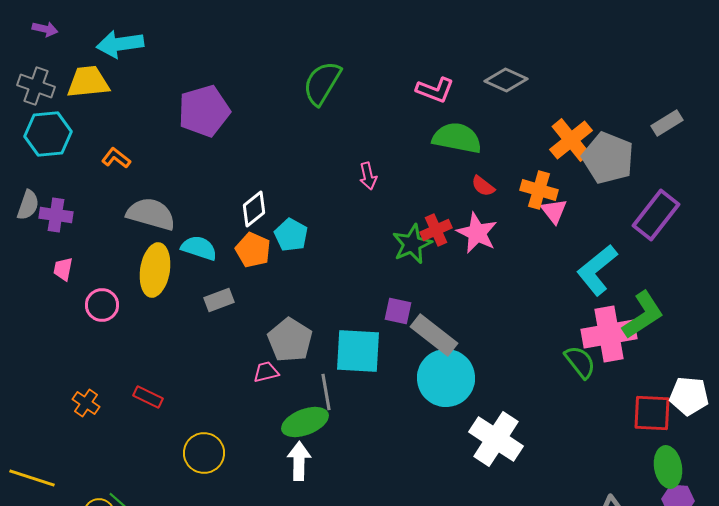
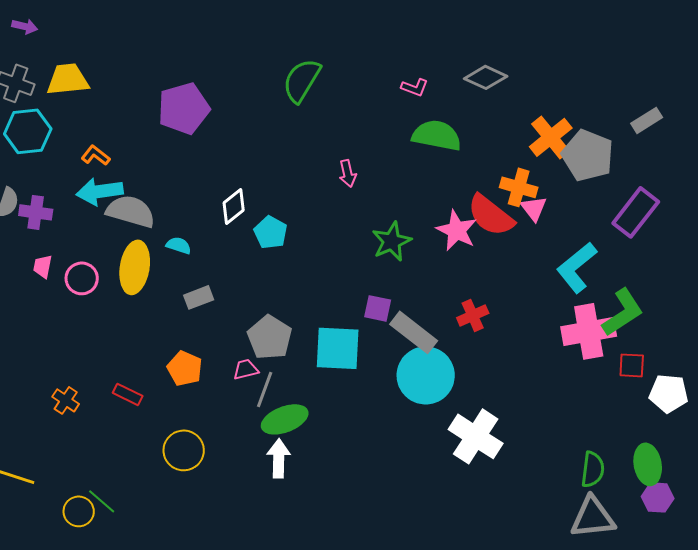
cyan arrow: (120, 44) -> (100, 191), moved
pink L-shape: (435, 90) -> (415, 87), size x0.7
red semicircle: (483, 186) -> (491, 215), moved, size x2.0
red cross: (436, 230) -> (473, 315), moved
cyan semicircle: (199, 248) -> (179, 245), size x0.7
orange pentagon: (253, 250) -> (185, 368), moved
pink circle: (102, 305) -> (82, 278), moved
green semicircle: (580, 362) -> (593, 469), moved, turned 45
gray line: (326, 392) -> (265, 389), moved, turned 30
red square: (652, 413) -> (632, 365), moved, size x0.7

